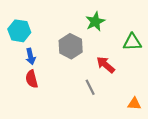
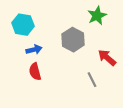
blue arrow: (31, 56) -> (34, 50), turned -91

